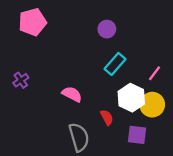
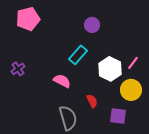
cyan rectangle: (115, 64) -> (78, 55), moved
white hexagon: (131, 98) -> (110, 69), moved

